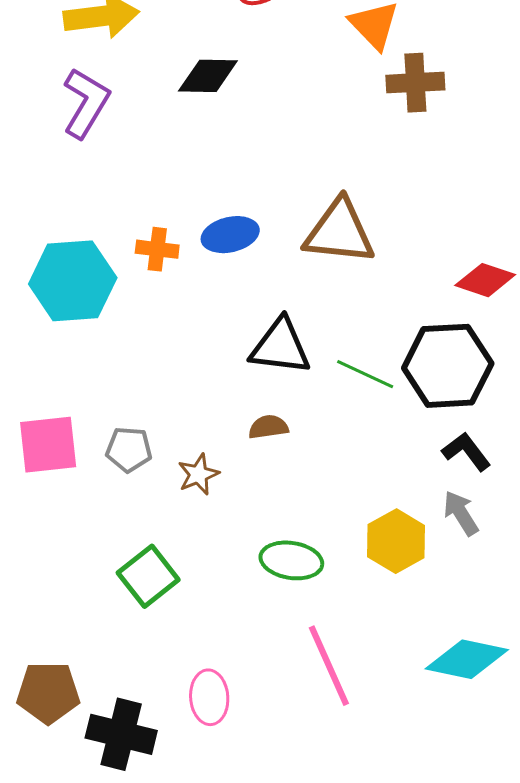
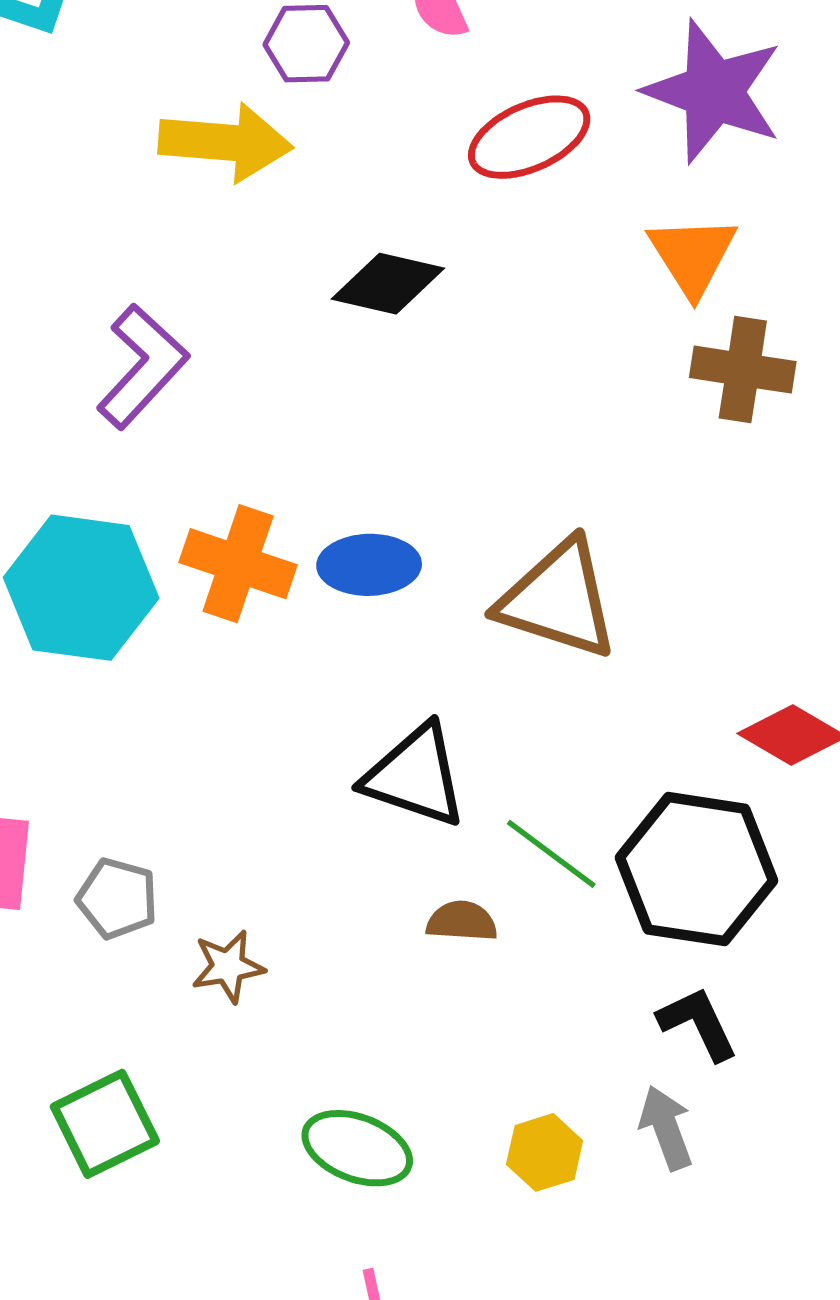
purple L-shape: (86, 103) -> (143, 366), moved
orange cross: (157, 249) -> (238, 564), size x1.5
brown semicircle: (268, 427) -> (462, 921), moved
yellow hexagon: (396, 541) -> (545, 1152), size x0.7

